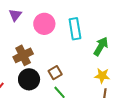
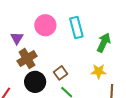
purple triangle: (15, 15) -> (17, 38), moved
yellow star: (102, 76) -> (99, 71), moved

